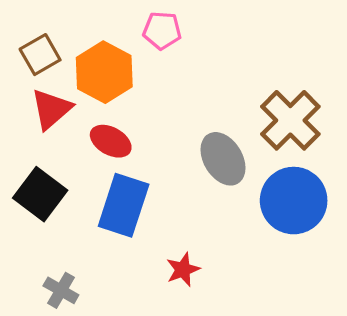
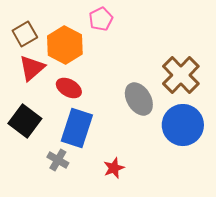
pink pentagon: (162, 30) -> (101, 19), turned -30
gray cross: (61, 290) -> (58, 160), moved

